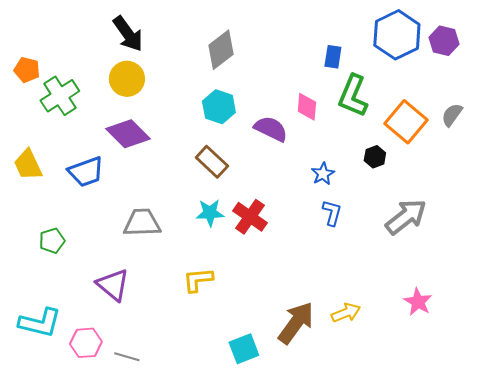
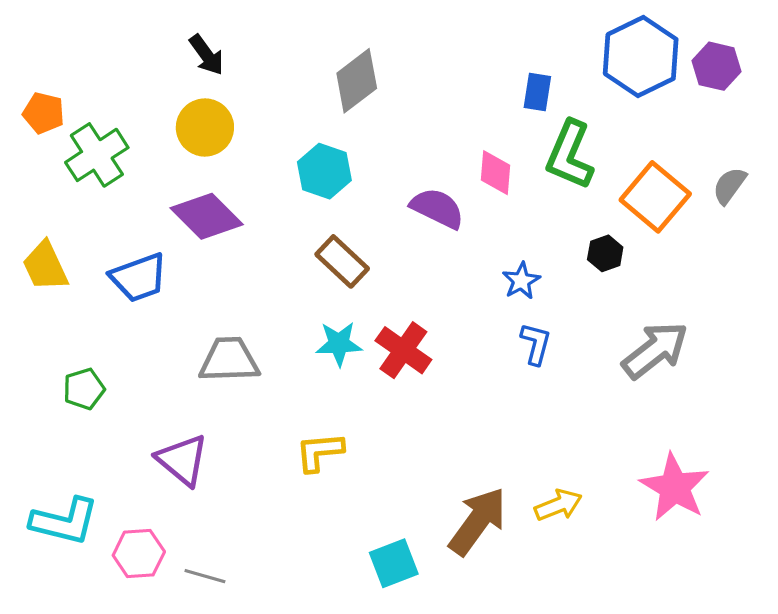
black arrow: (128, 34) -> (207, 55), size x0.7
cyan hexagon: (219, 107) -> (324, 171), moved
pink star: (418, 302) -> (675, 487), size x1.5

